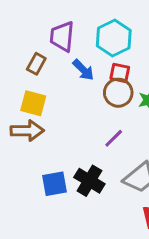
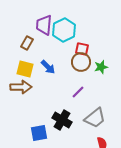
cyan hexagon: (114, 38) -> (64, 30), moved
blue arrow: (83, 70) -> (48, 67), moved
blue square: (54, 184) -> (39, 133), moved

